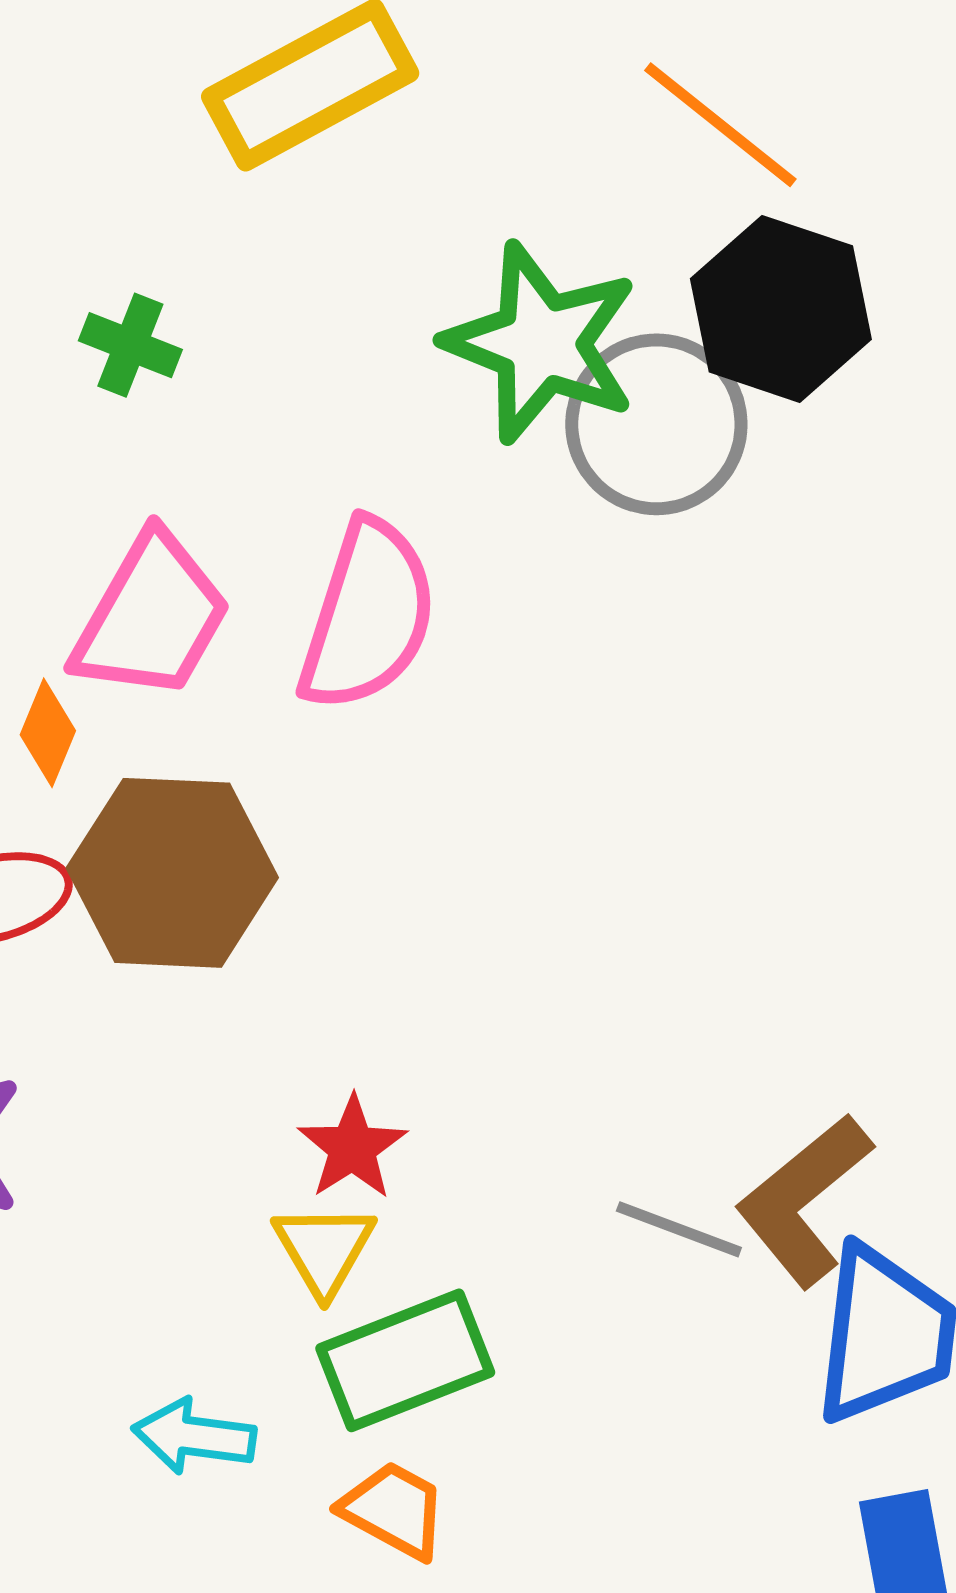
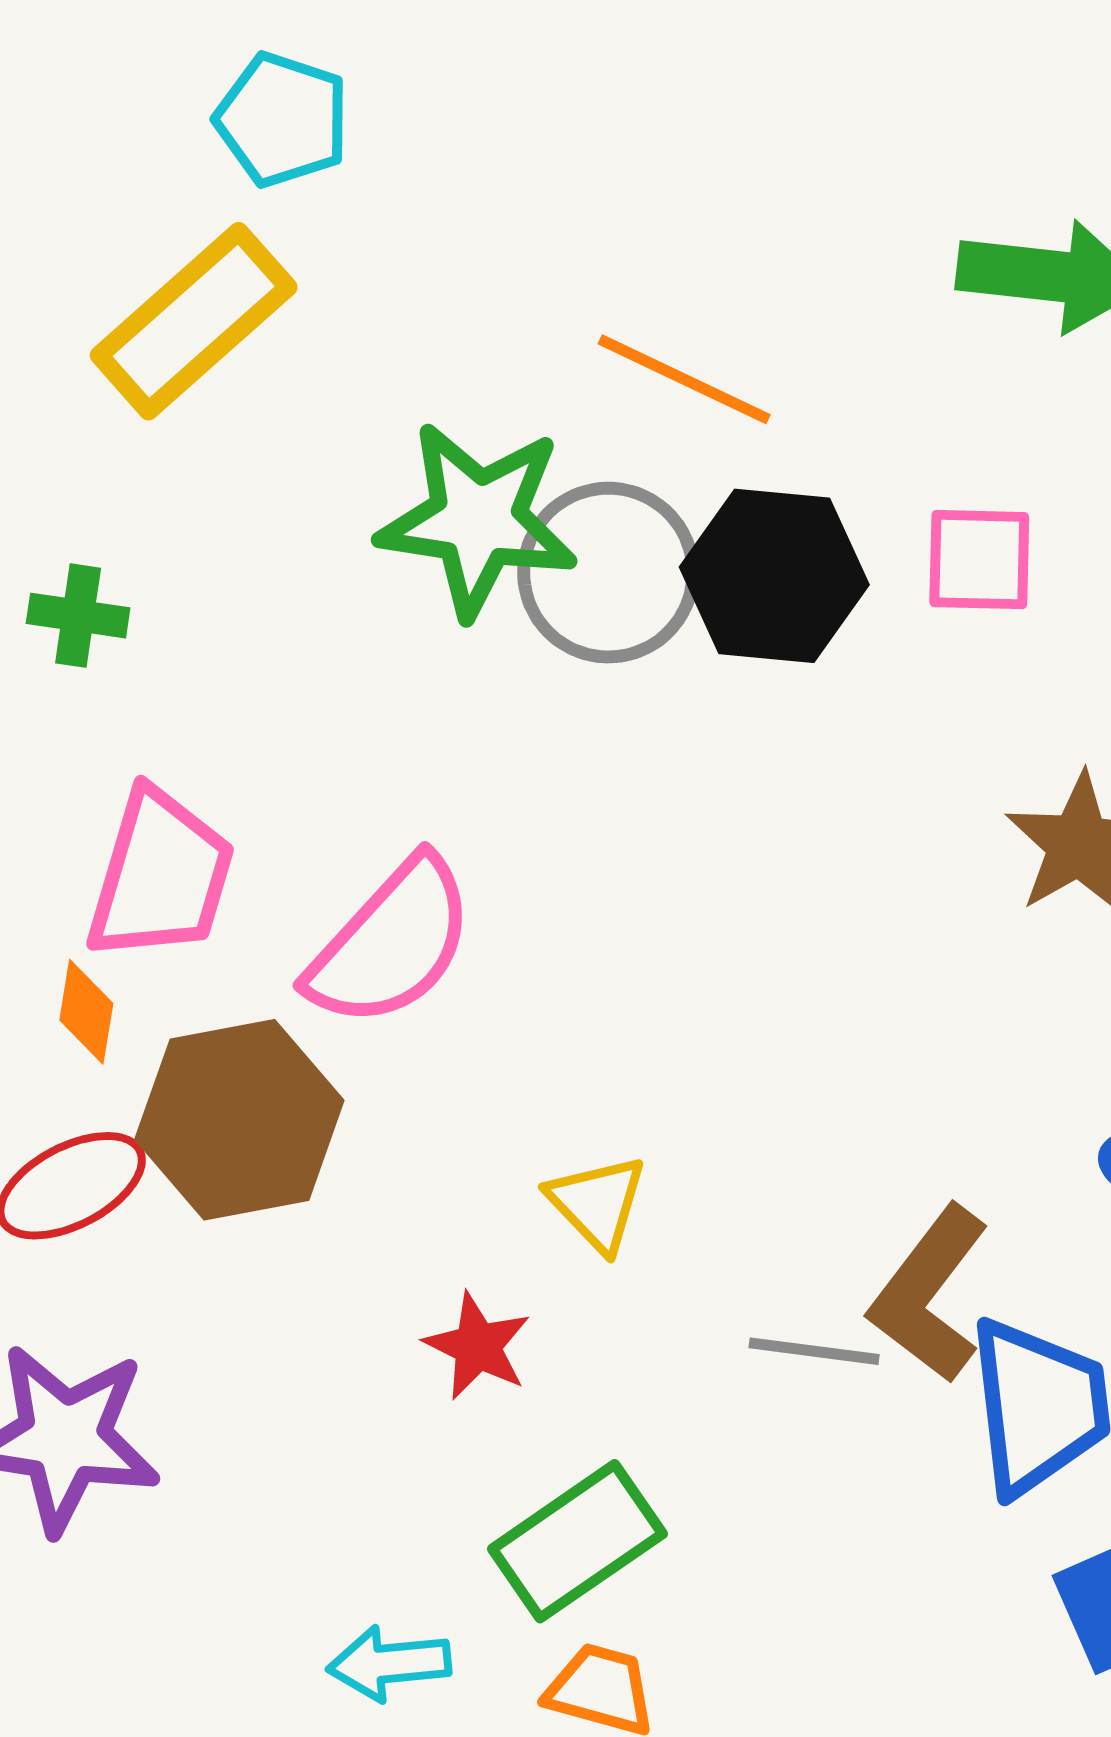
orange line: (720, 125) -> (684, 379), moved
black hexagon: (781, 309) -> (774, 576), moved
pink semicircle: (368, 616) -> (391, 943), moved, turned 38
yellow triangle: (324, 1249) -> (597, 1203), moved

